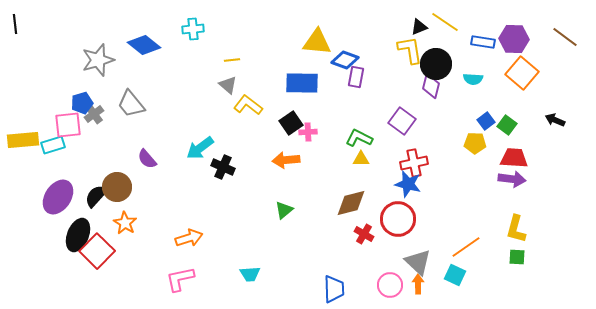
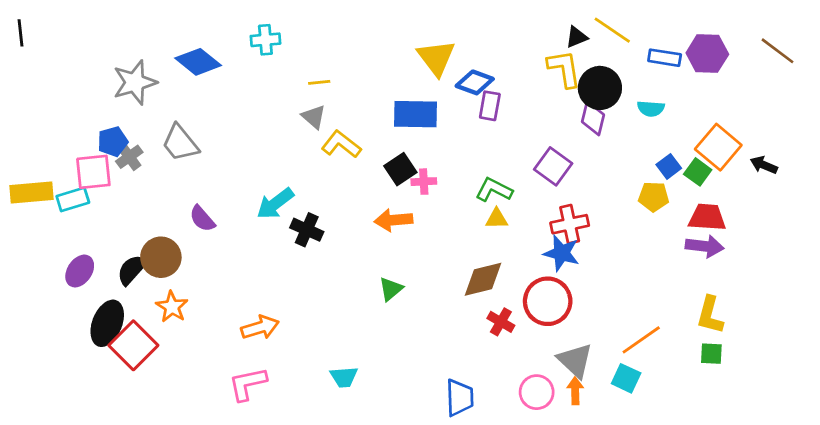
yellow triangle: (317, 42) -> (436, 58), turned 48
orange square: (522, 73) -> (718, 147), moved
purple ellipse: (58, 197) -> (80, 271), size x0.7

